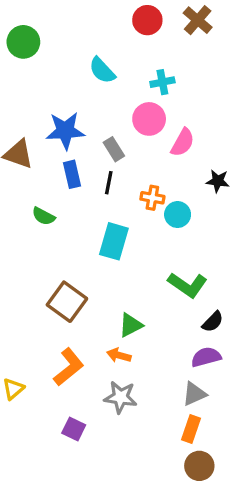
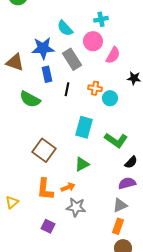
cyan semicircle: (102, 70) -> (65, 28), moved
gray rectangle: (114, 149) -> (72, 59), size x1.5
black line: (109, 183) -> (67, 89), moved
green semicircle: (43, 216) -> (30, 99), size x1.5
cyan rectangle: (114, 241) -> (84, 127), moved
orange arrow: (119, 355) -> (68, 187), moved, turned 144
orange L-shape: (69, 367) -> (45, 189), turned 135

